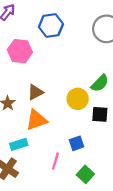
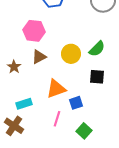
pink hexagon: (20, 51) -> (34, 31), moved
yellow circle: (78, 99) -> (71, 54), moved
orange triangle: (37, 120) -> (56, 89), moved

